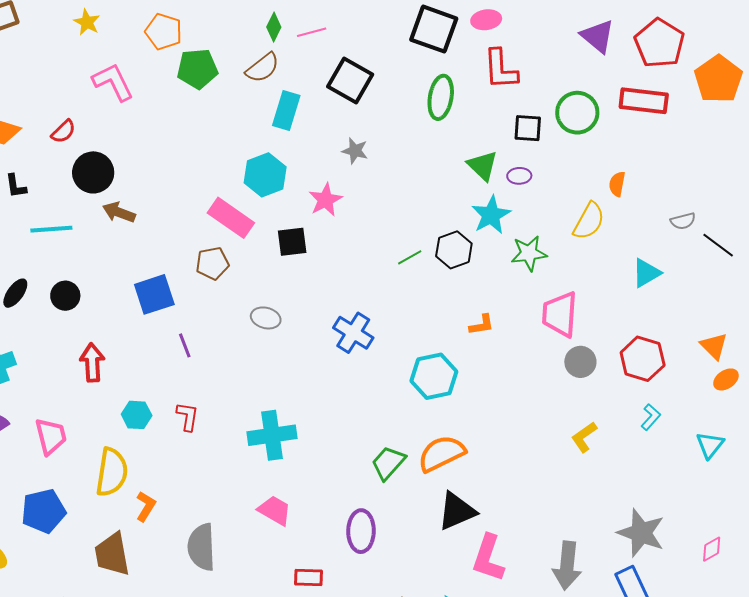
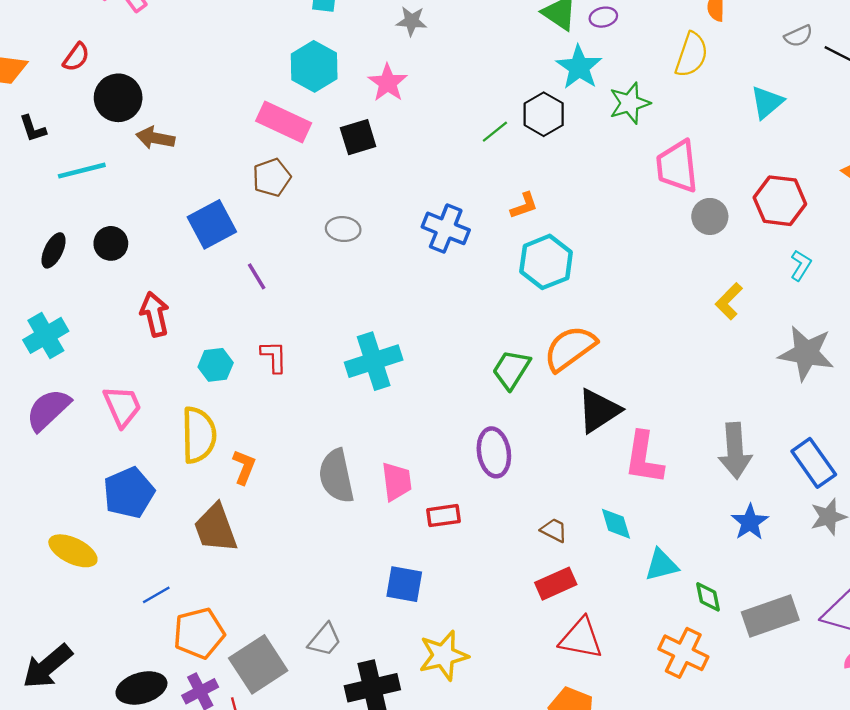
orange L-shape: (482, 325) -> (524, 206), moved
pink trapezoid: (275, 510) -> (397, 481), moved, turned 63
gray star: (641, 533) -> (806, 353), moved
gray semicircle: (201, 547) -> (336, 476), moved

